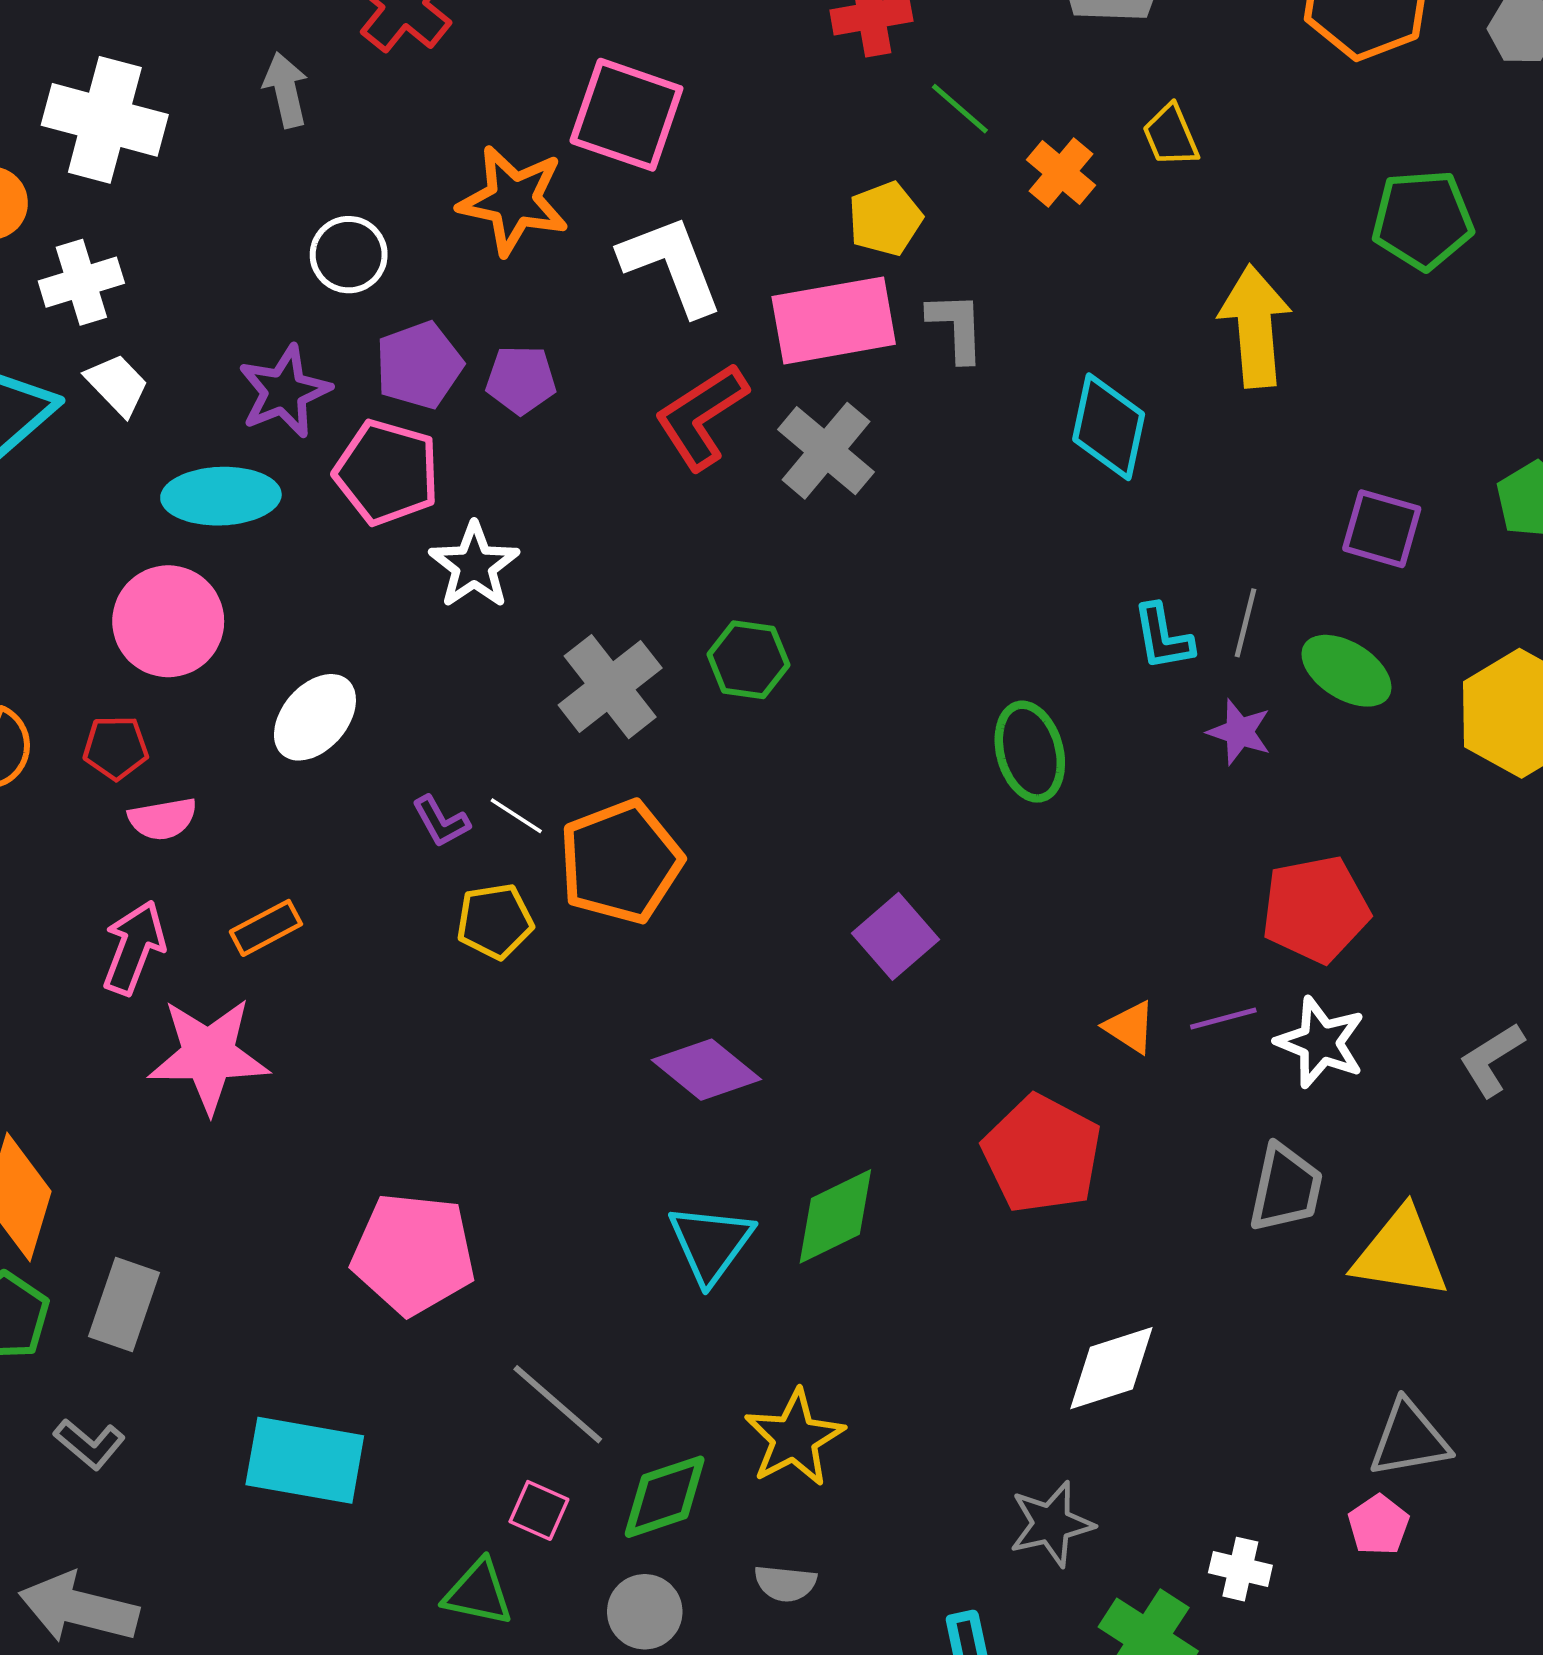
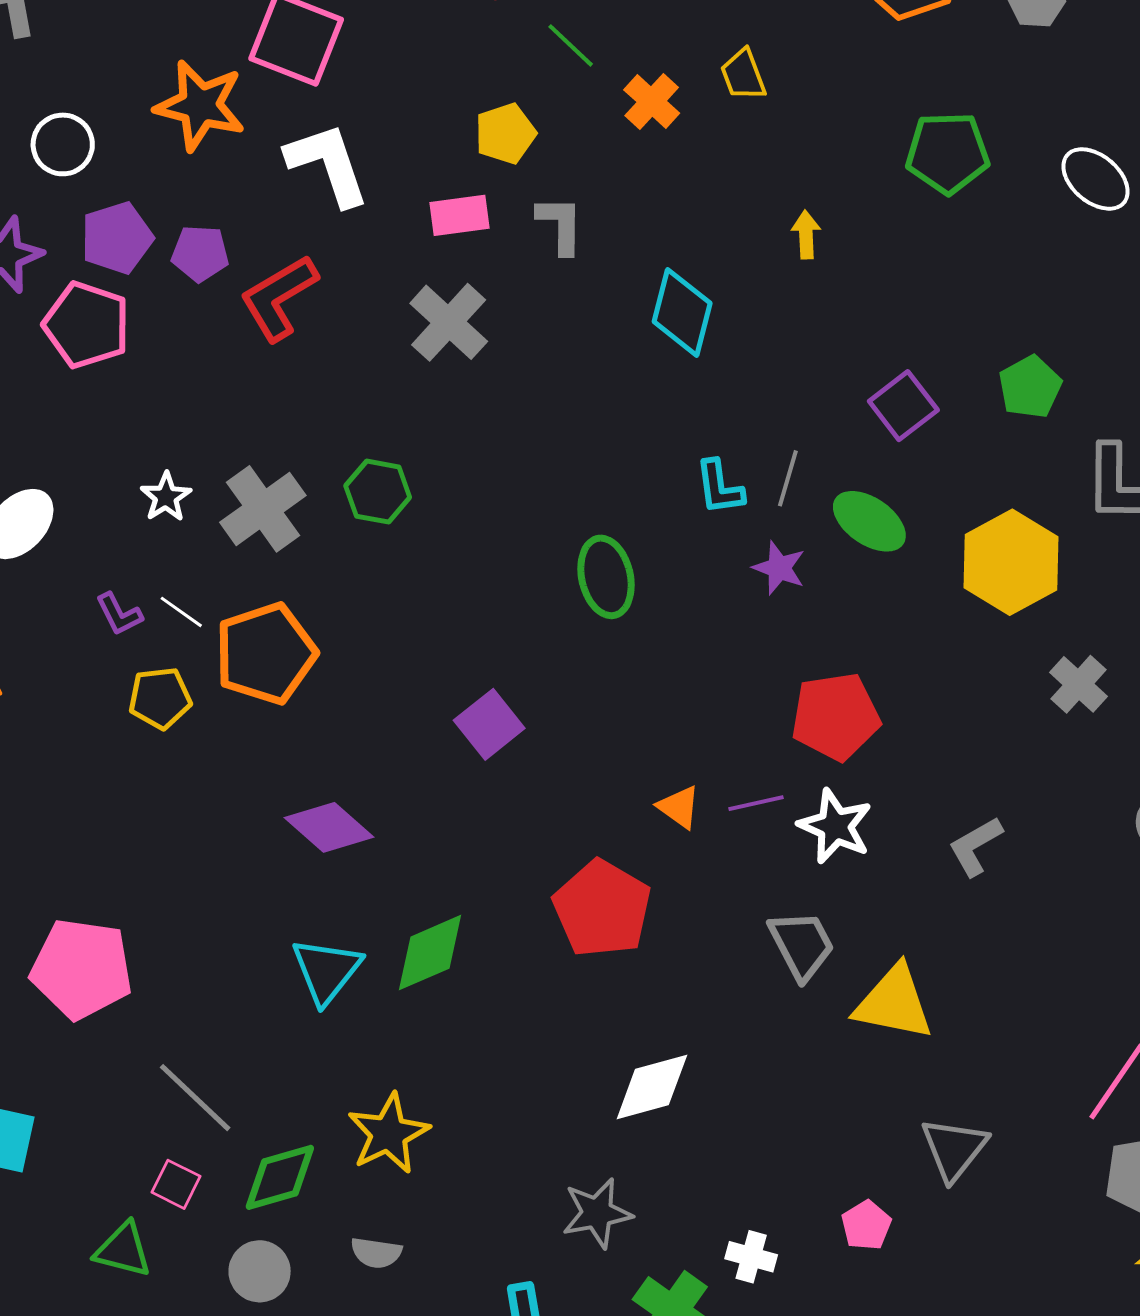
pink rectangle: (834, 320) -> (459, 215), size x0.6
yellow arrow: (1255, 326) -> (806, 235), size x0.5
red L-shape: (701, 416) -> (279, 298), moved
purple square: (1382, 529) -> (903, 406), turned 34
white star: (474, 565) -> (166, 497), moved, size x0.7
gray trapezoid: (1286, 1188) -> (802, 945), turned -42
gray triangle: (1409, 1439) -> (954, 1149), moved, turned -44

